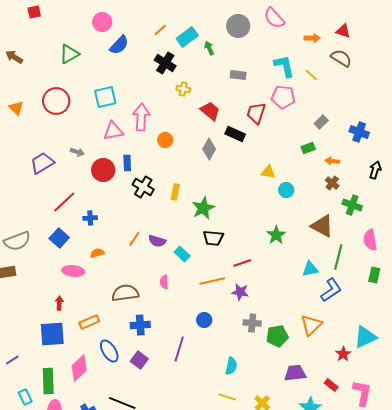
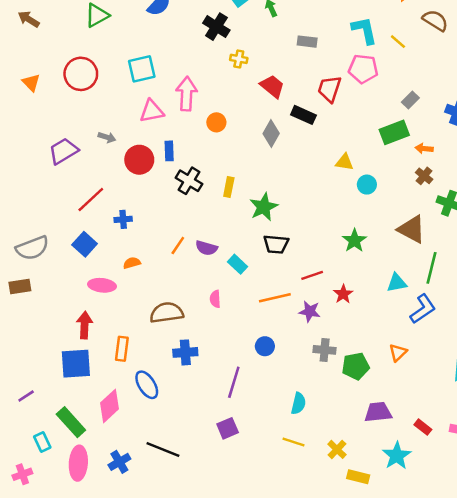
green rectangle: (308, 148) -> (394, 132), size x1.6
red arrow: (59, 303) -> (85, 325), size x1.5
orange rectangle: (89, 322) -> (122, 349), turned -60
orange triangle: (311, 325) -> (398, 352), size x0.7
red star: (343, 354) -> (343, 294), moved
purple square: (139, 360) -> (228, 428), moved, turned 30
green rectangle: (48, 381) -> (71, 422), turned -40

